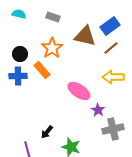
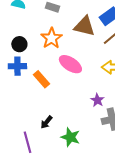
orange rectangle: (42, 70) -> (41, 79), moved
pink ellipse: (79, 91) -> (70, 64), moved

